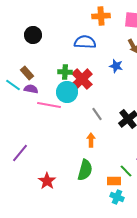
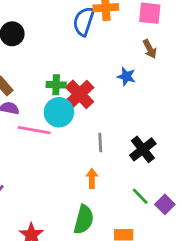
blue semicircle: (85, 42) -> (84, 21), moved, turned -75
gray line: (97, 114) -> (100, 143), turned 32
green line: (126, 171) -> (140, 196), moved

